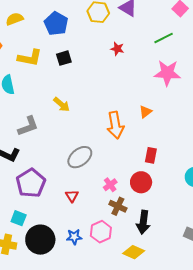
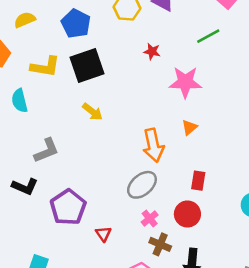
black square: (64, 58) -> (87, 65), size x1.8
pink star: (167, 73) -> (185, 82), moved
yellow arrow: (62, 104) -> (92, 112), moved
gray ellipse: (80, 157) -> (142, 185), moved
purple pentagon: (31, 183) -> (68, 207), moved

